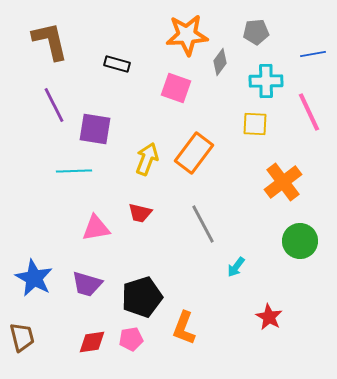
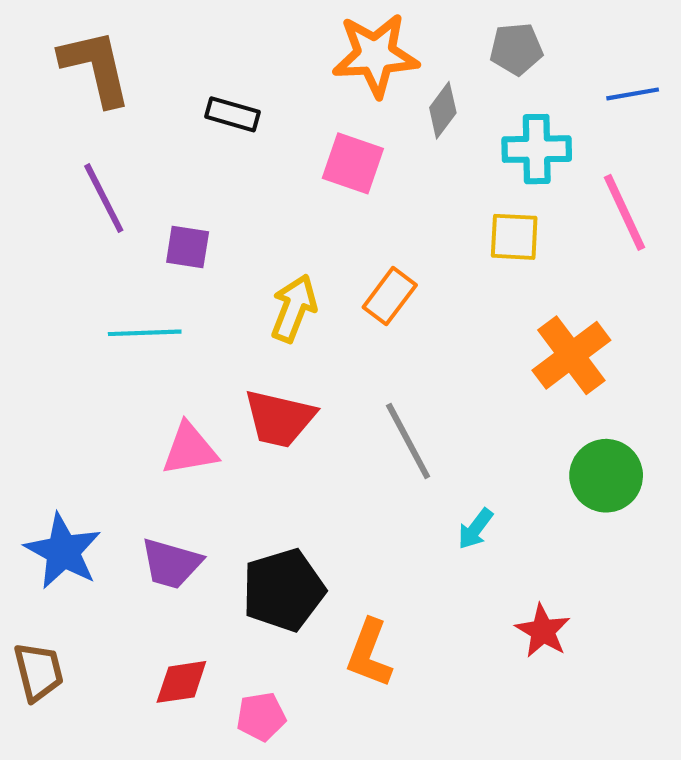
purple square: (95, 129) -> (188, 247), size x0.7
orange rectangle: (194, 153) -> (390, 296), size x0.7
red trapezoid: (140, 213) -> (279, 419), size x1.5
pink pentagon: (131, 339) -> (261, 717), moved

